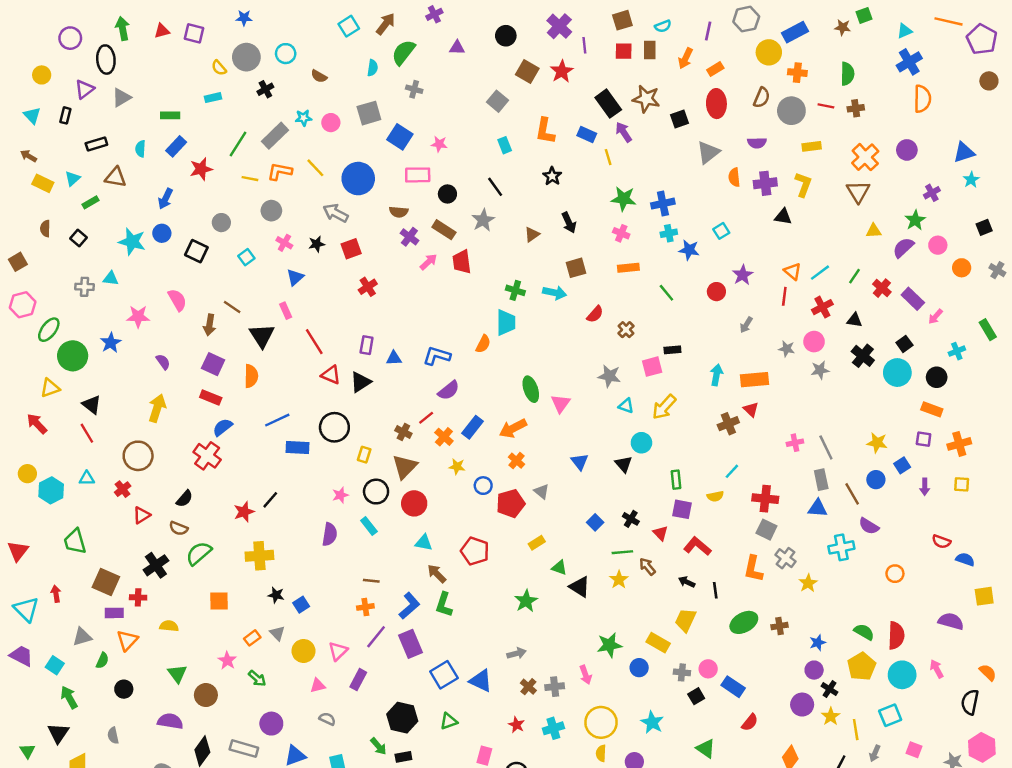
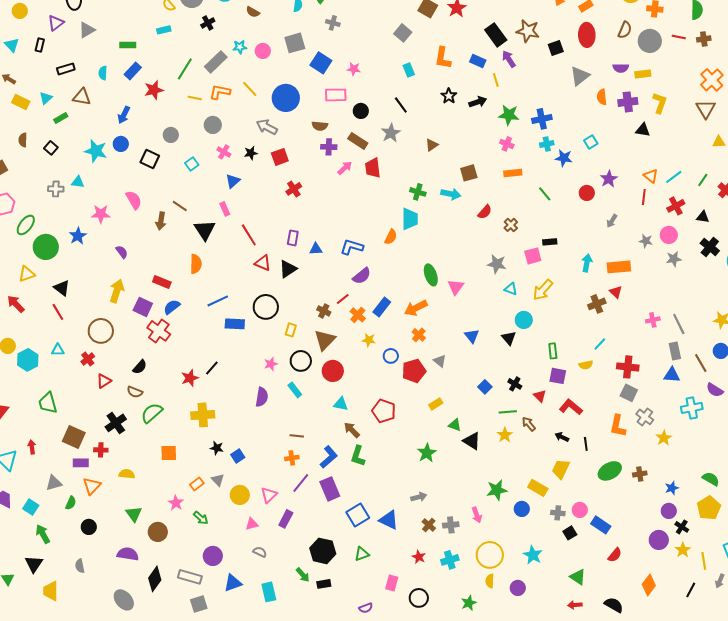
yellow rectangle: (812, 146) -> (643, 74), moved
black arrow: (569, 223) -> (478, 102), moved, turned -84
purple cross: (409, 237) -> (329, 147), turned -35
purple square: (213, 364) -> (143, 307), moved

